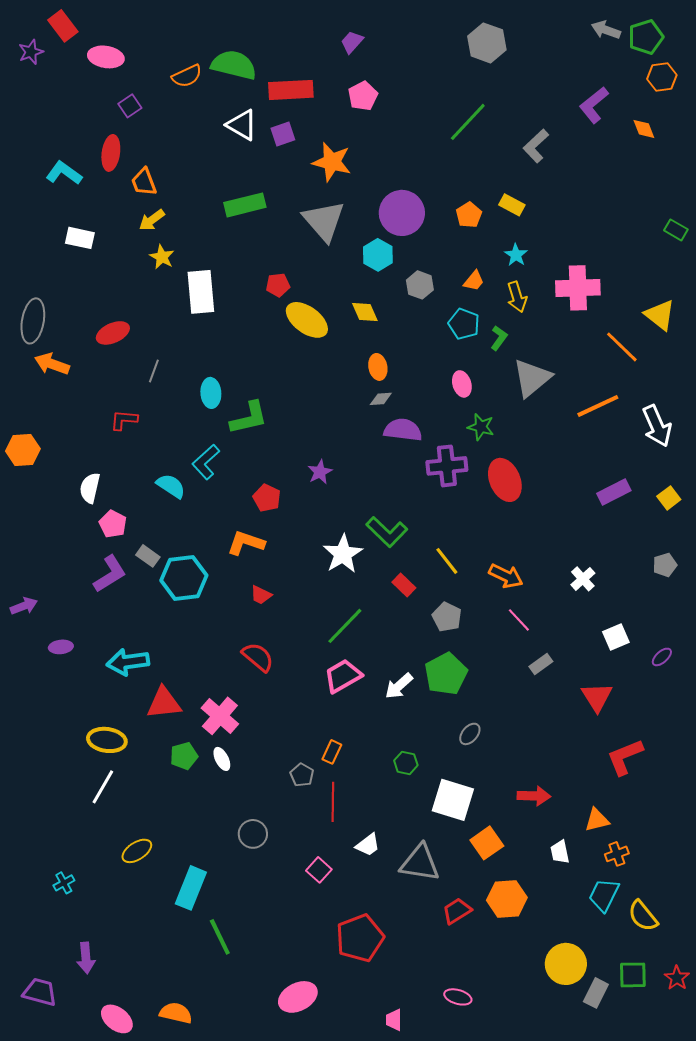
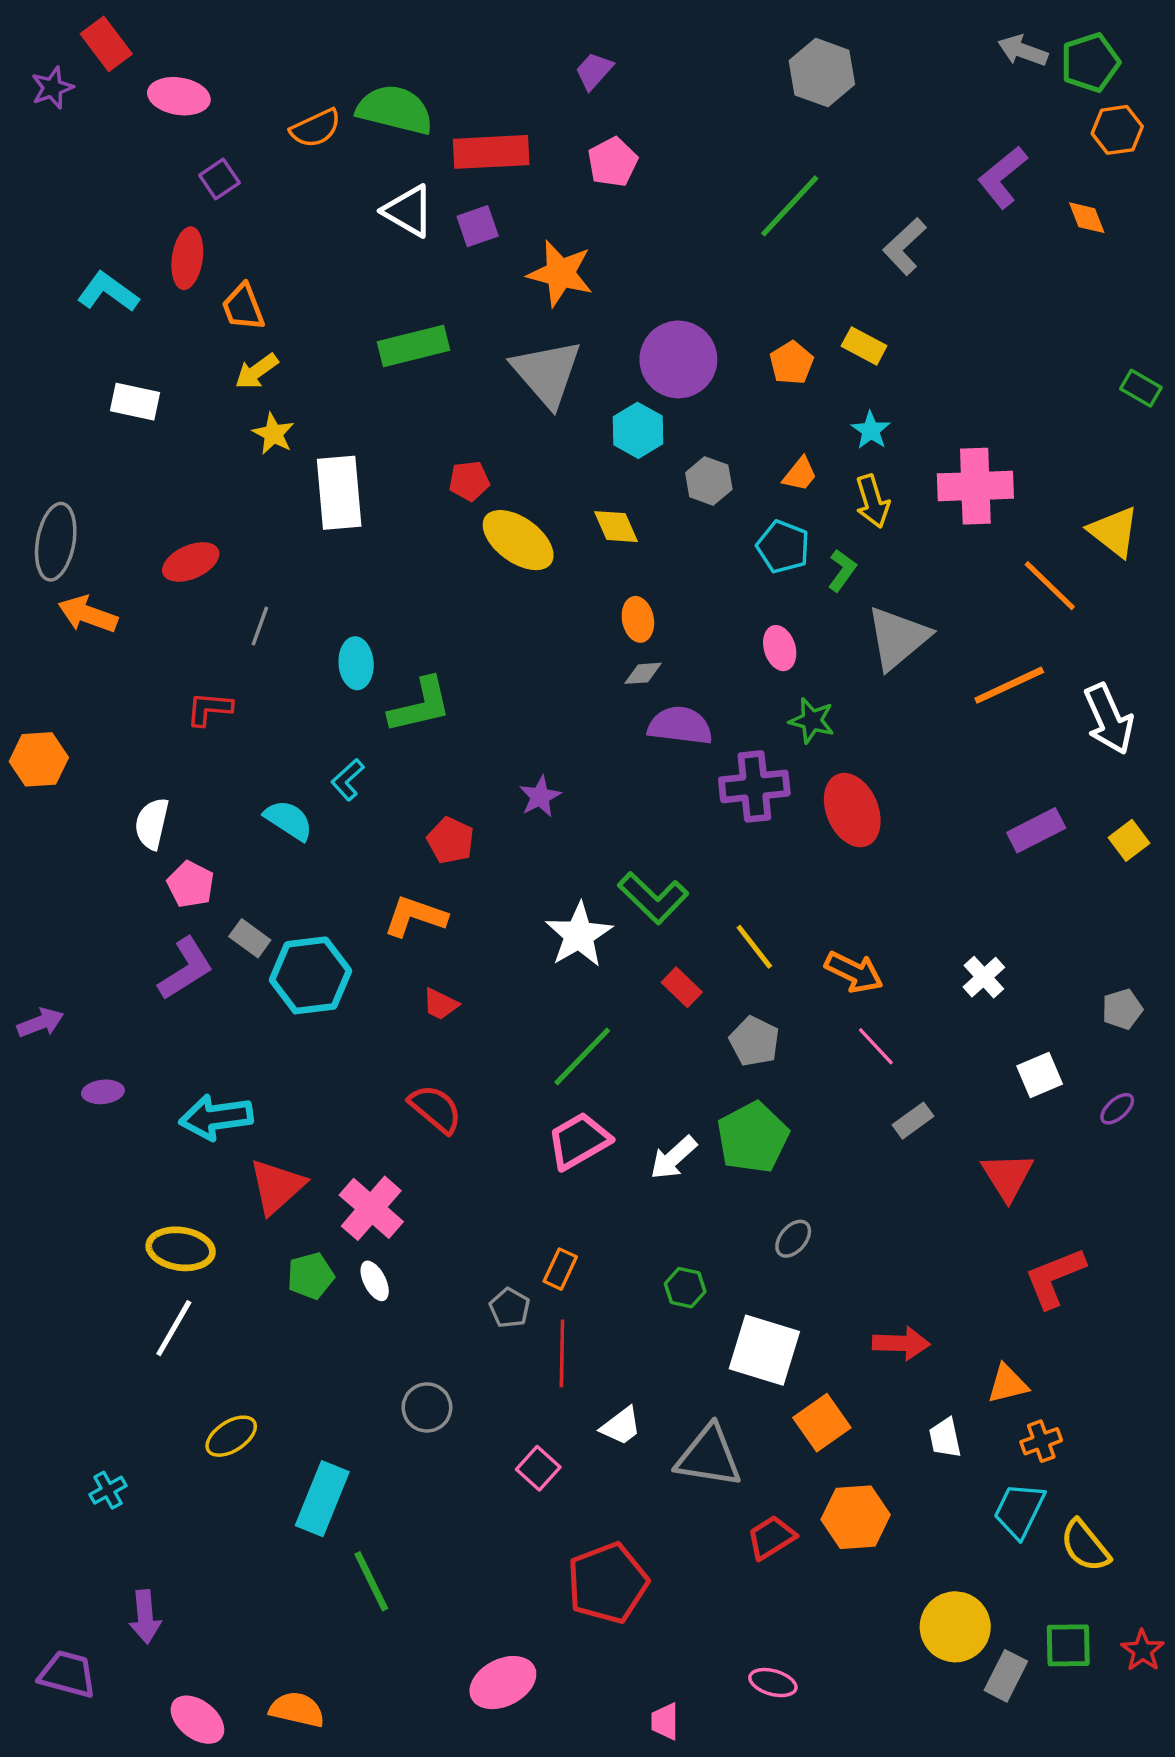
cyan L-shape: (206, 462) -> (348, 780), size x0.7
gray pentagon: (665, 565) -> (1122, 1009), moved
red triangle: (164, 703) -> (277, 1186), turned -36

